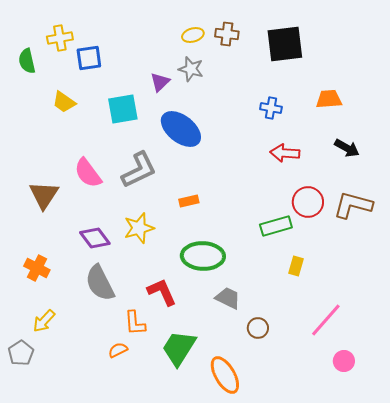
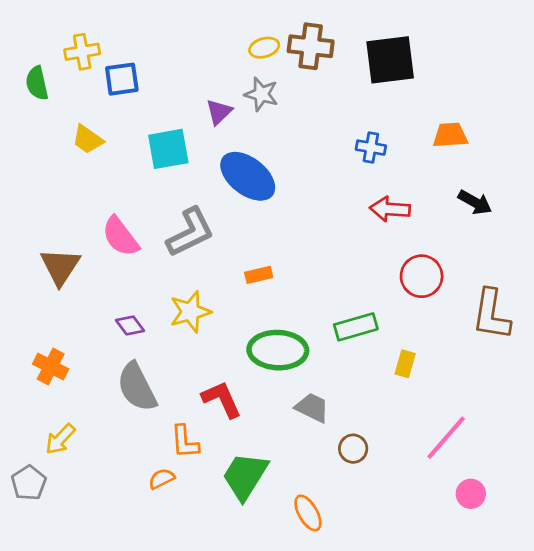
brown cross: (227, 34) -> (311, 46), size x1.4
brown L-shape: (353, 205) -> (491, 315), moved, turned -96
green rectangle: (276, 226) -> (356, 327), moved
purple diamond: (95, 238) -> (130, 325), size x0.7
orange ellipse: (225, 375) -> (308, 513), size x0.7

